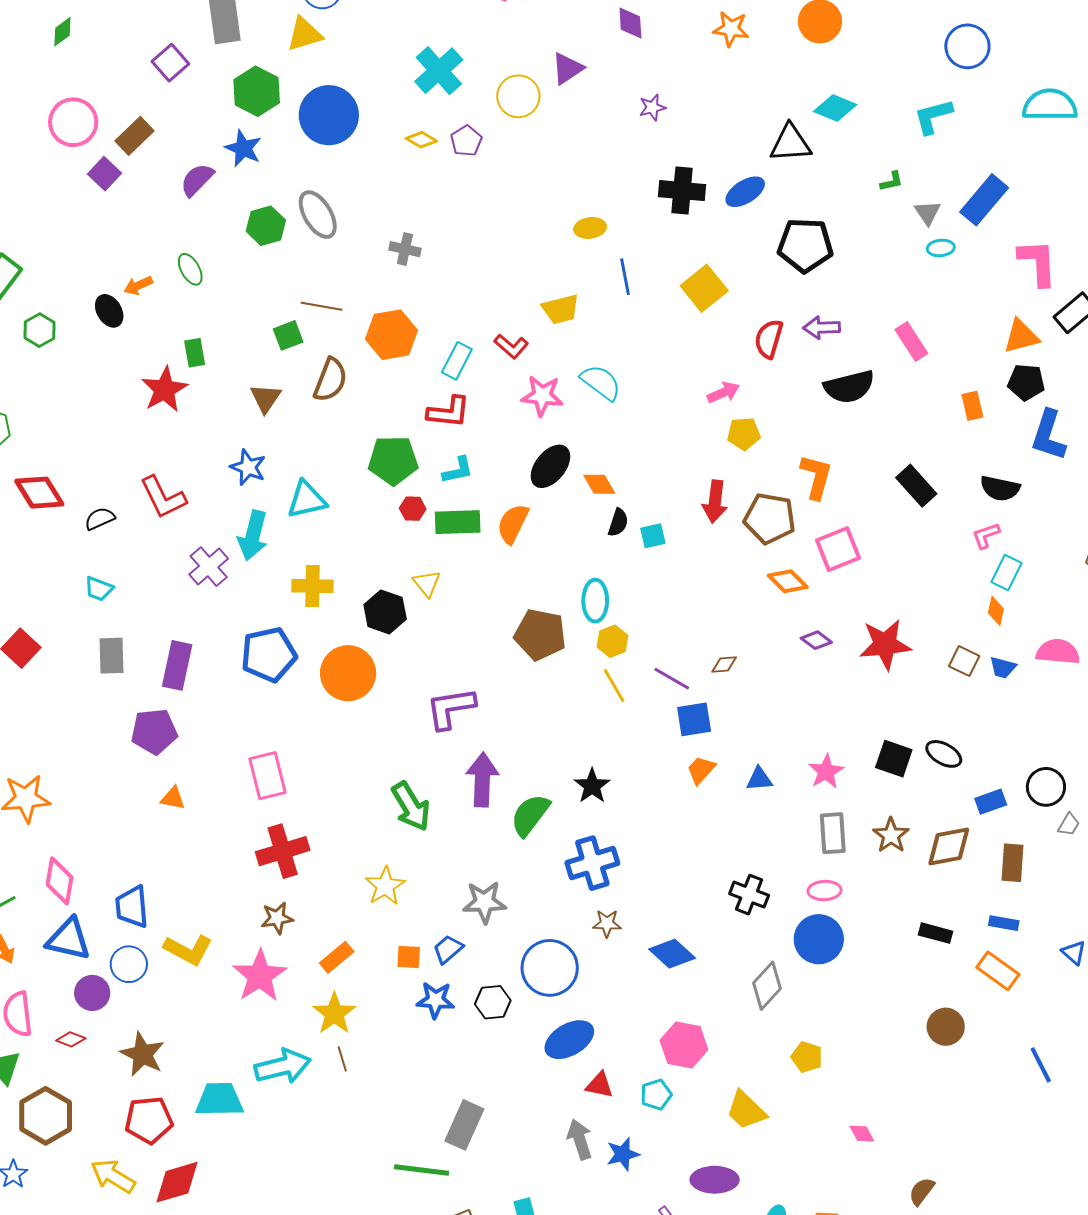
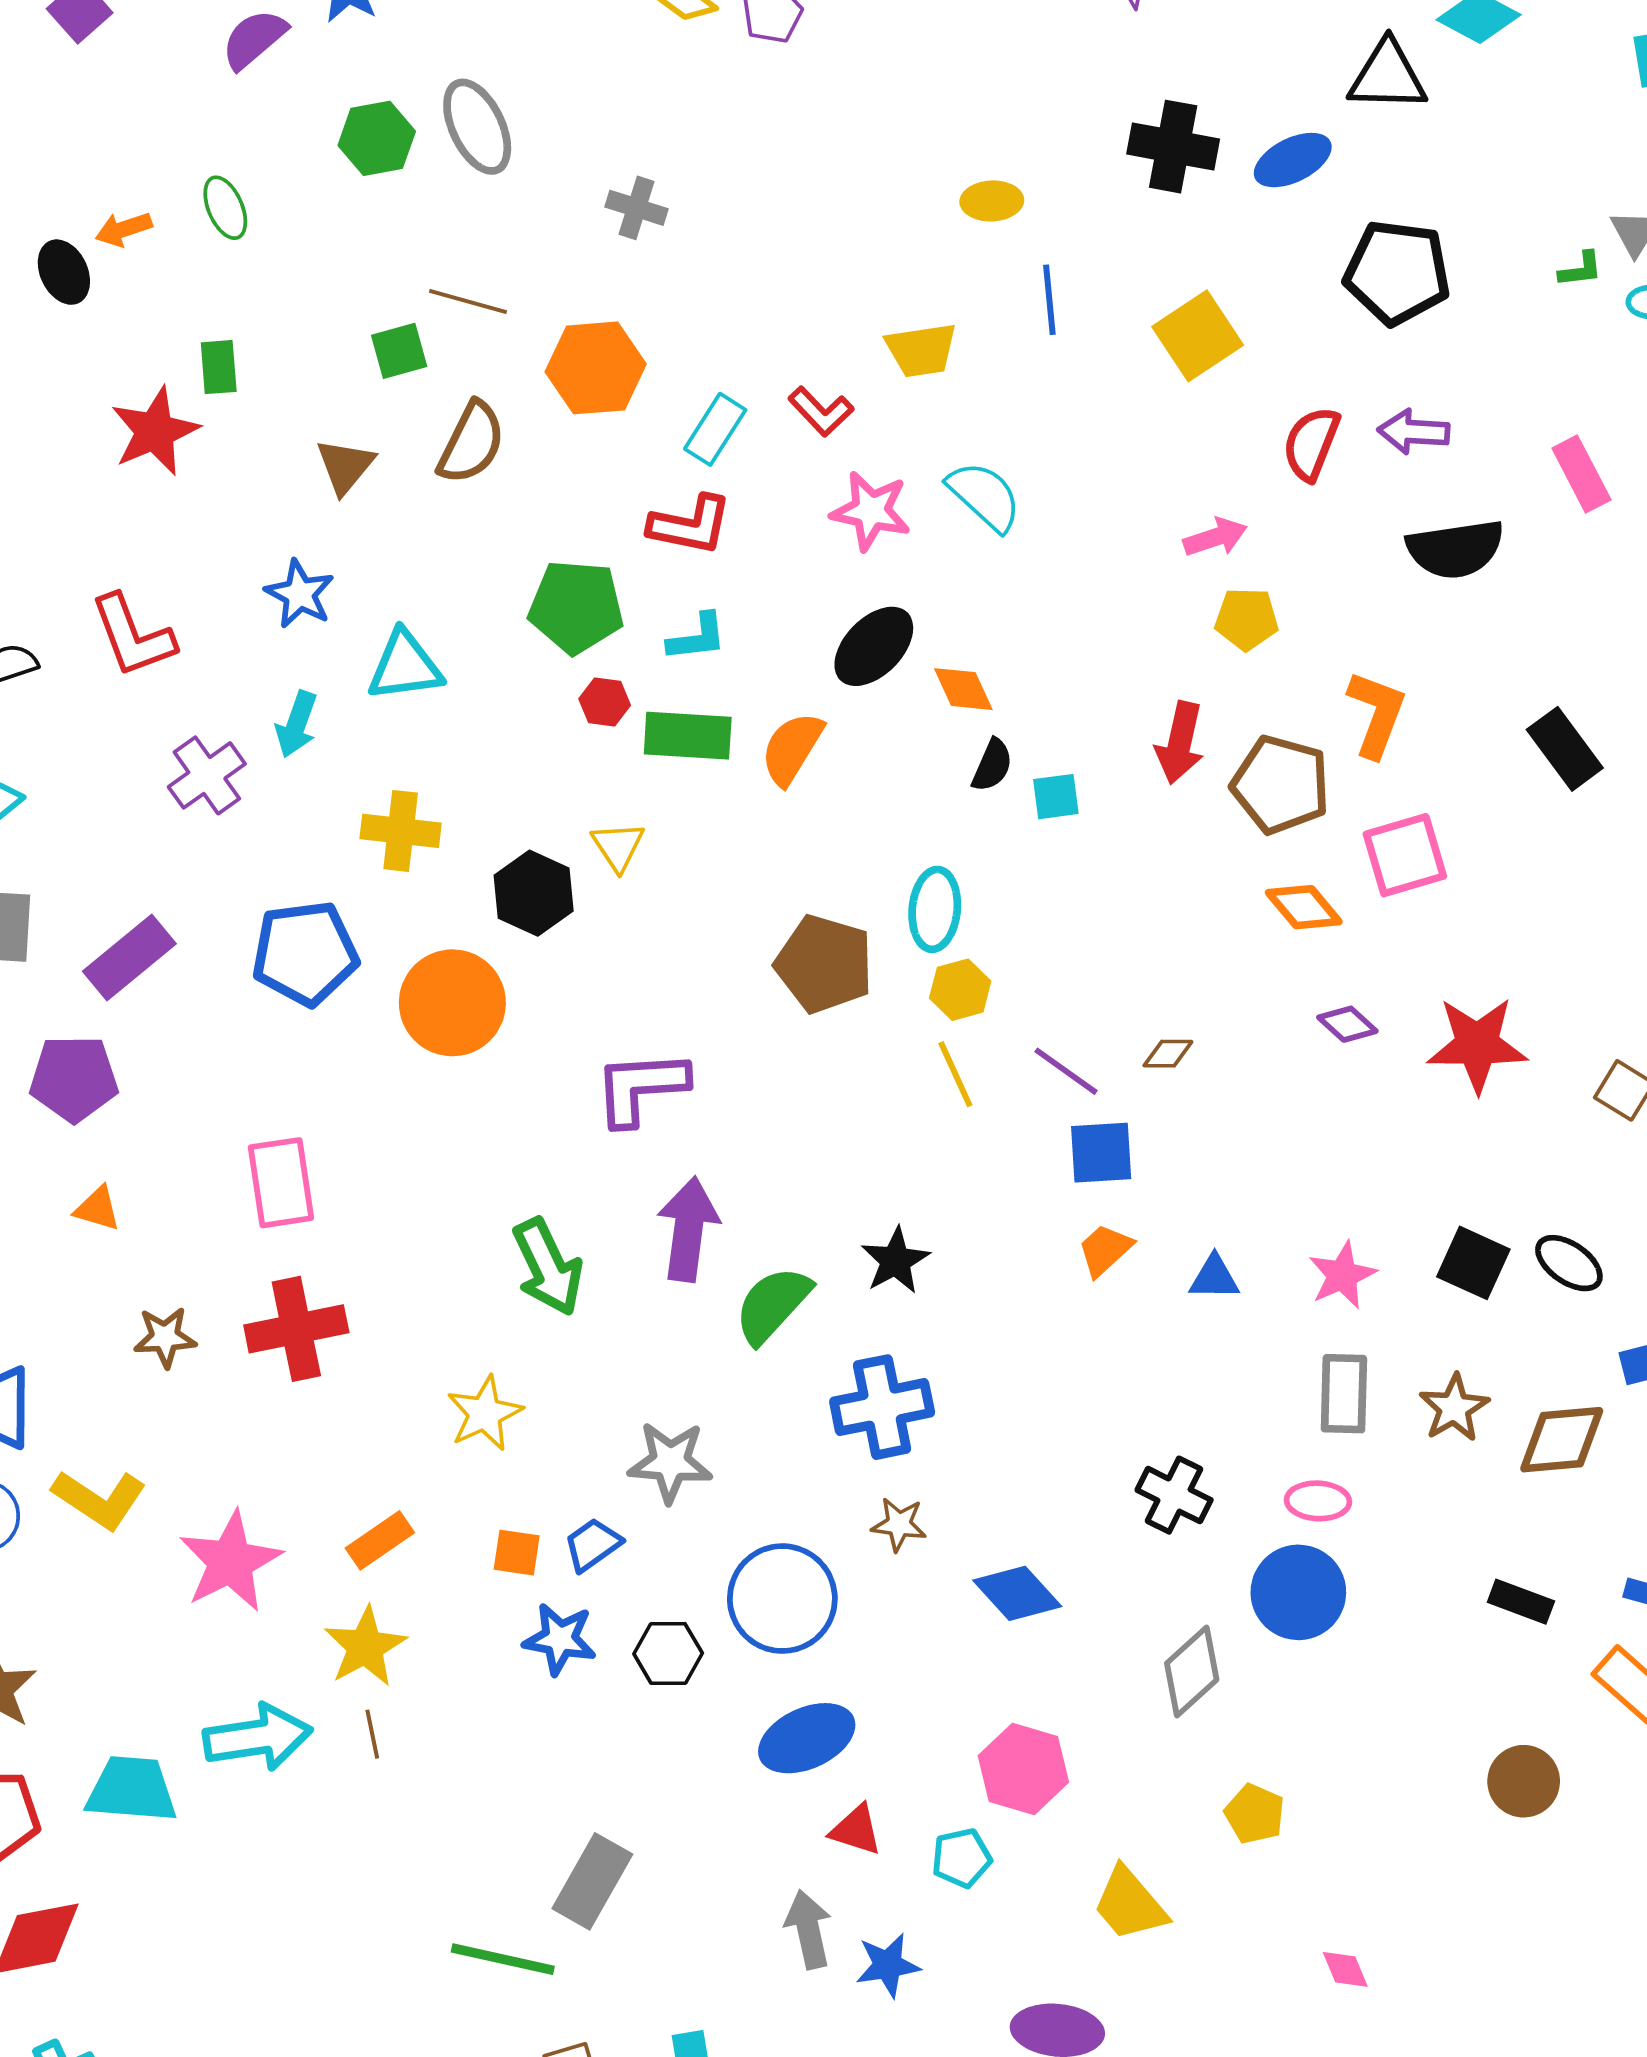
green L-shape: (892, 181) -> (1581, 269), moved
cyan arrow: (253, 535) -> (297, 724), size x0.7
purple rectangle: (177, 665) -> (129, 957), turned 33
brown star: (277, 918) -> (165, 1337), moved

